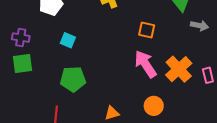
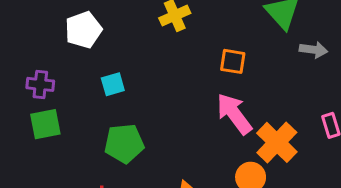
cyan square: (68, 40) -> (113, 84), turned -35
orange cross: (179, 69) -> (277, 142), moved

